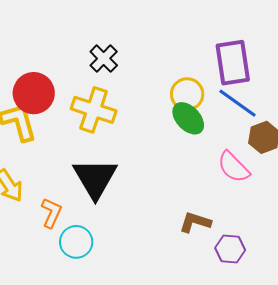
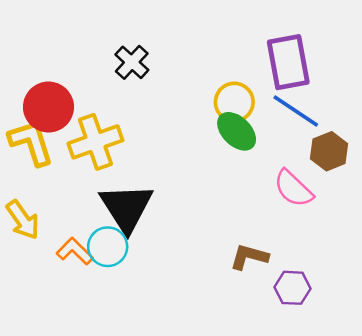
yellow cross: (94, 110) -> (95, 142), moved, turned -36
orange L-shape: (51, 213) -> (75, 251), turned -68
cyan circle: (76, 242) -> (108, 247), moved

